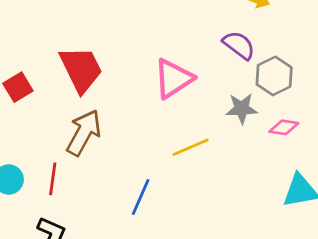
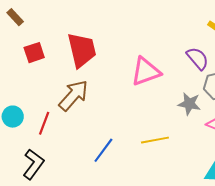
yellow line: (191, 147) -> (155, 140), moved

